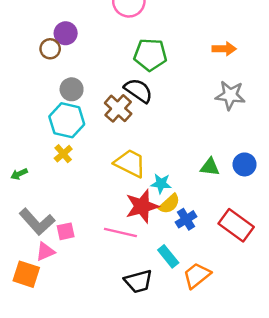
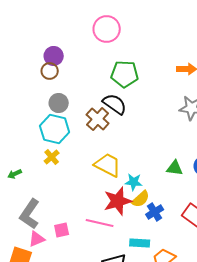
brown circle: (50, 49) -> (50, 71), moved
gray L-shape: (37, 222) -> (30, 214), turned 76
pink square: (66, 231) -> (62, 230), moved
cyan rectangle: (168, 256) -> (140, 243), turned -48

